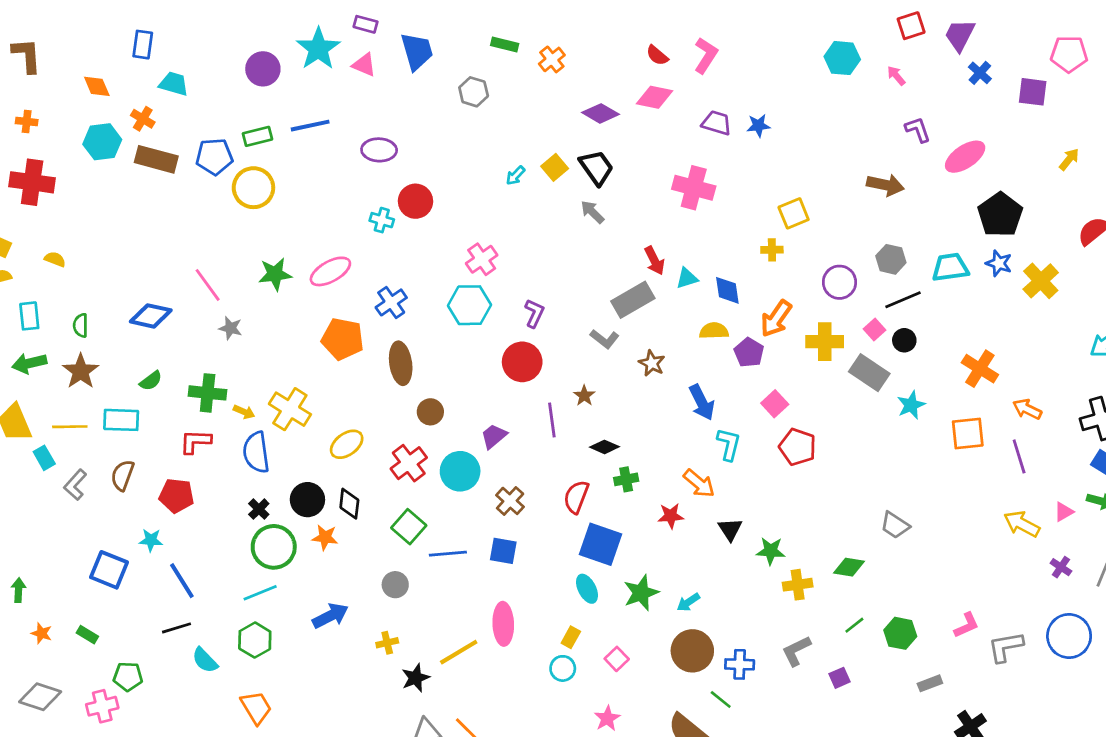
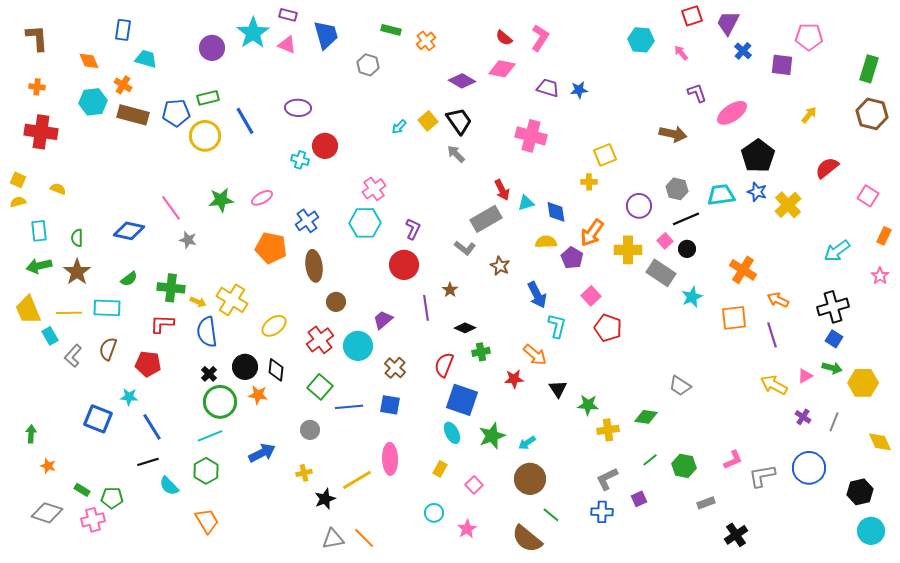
blue line: (310, 126) -> (245, 121), moved, turned 72
pink ellipse: (330, 271) -> (262, 198), size x0.7
green rectangle: (87, 635) -> (82, 490), moved
blue cross: (740, 664) -> (602, 512), moved
cyan circle: (563, 668) -> (434, 513), moved

